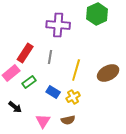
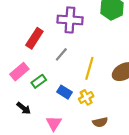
red rectangle: (25, 53) -> (34, 38), moved
gray line: (50, 57) -> (61, 54), turned 32
brown semicircle: (68, 120) -> (100, 122), moved

